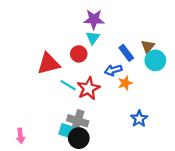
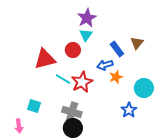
purple star: (94, 19) -> (87, 18), turned -30
cyan circle: (155, 60) -> (144, 88), moved
cyan square: (66, 131) -> (34, 106), moved

